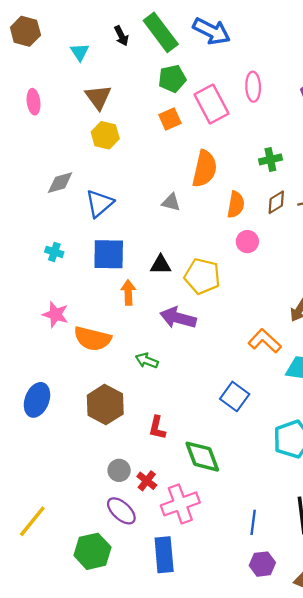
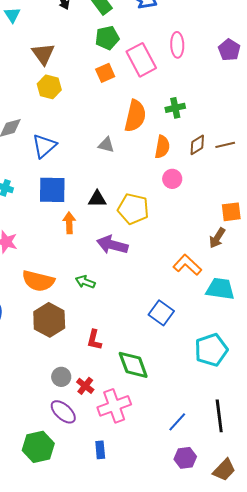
cyan triangle: (80, 52) -> (12, 15), moved
green cross: (270, 159) -> (175, 108), moved
orange semicircle: (92, 339) -> (38, 281), moved
blue line: (253, 522) -> (177, 422), turned 35
blue rectangle: (164, 555) -> (100, 450), size x0.6

